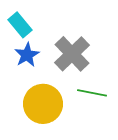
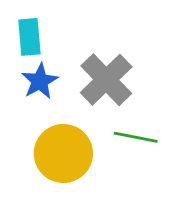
cyan rectangle: (20, 25) -> (29, 37), turned 35

